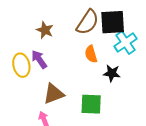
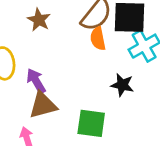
orange semicircle: (91, 54) -> (98, 39), moved
purple arrow: (39, 59) -> (36, 81), moved

